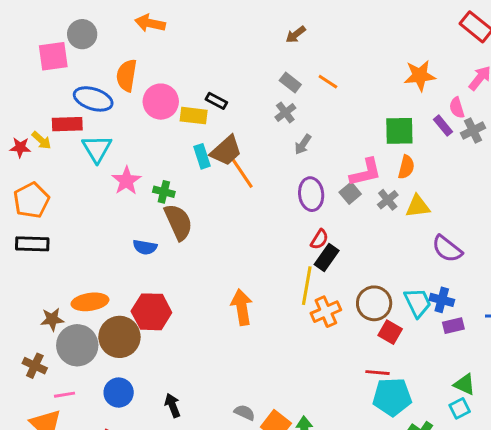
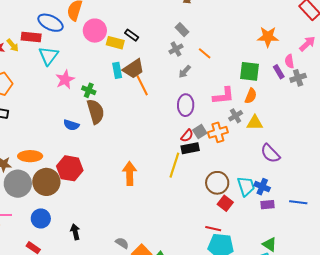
orange line: (328, 82) -> (205, 53), moved
gray square: (350, 193) -> (200, 132), moved
black rectangle: (327, 257) -> (190, 148), turned 36
orange cross: (326, 312) -> (218, 132), moved

